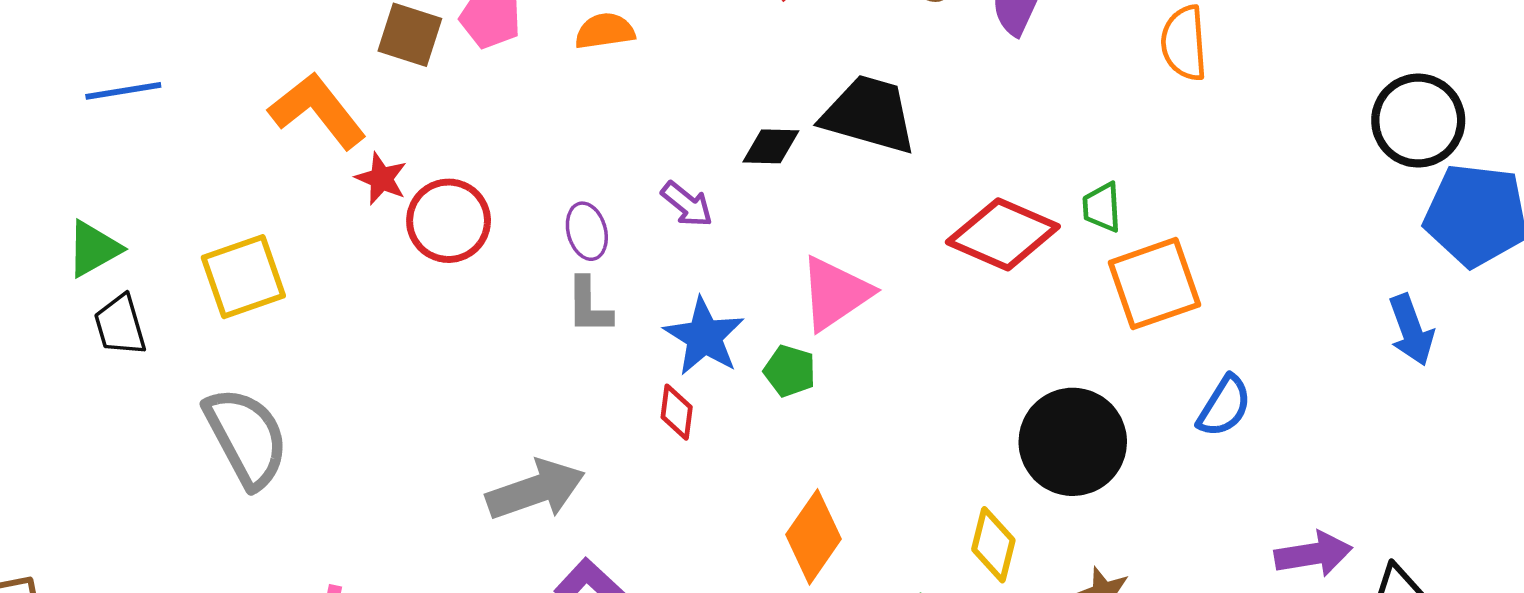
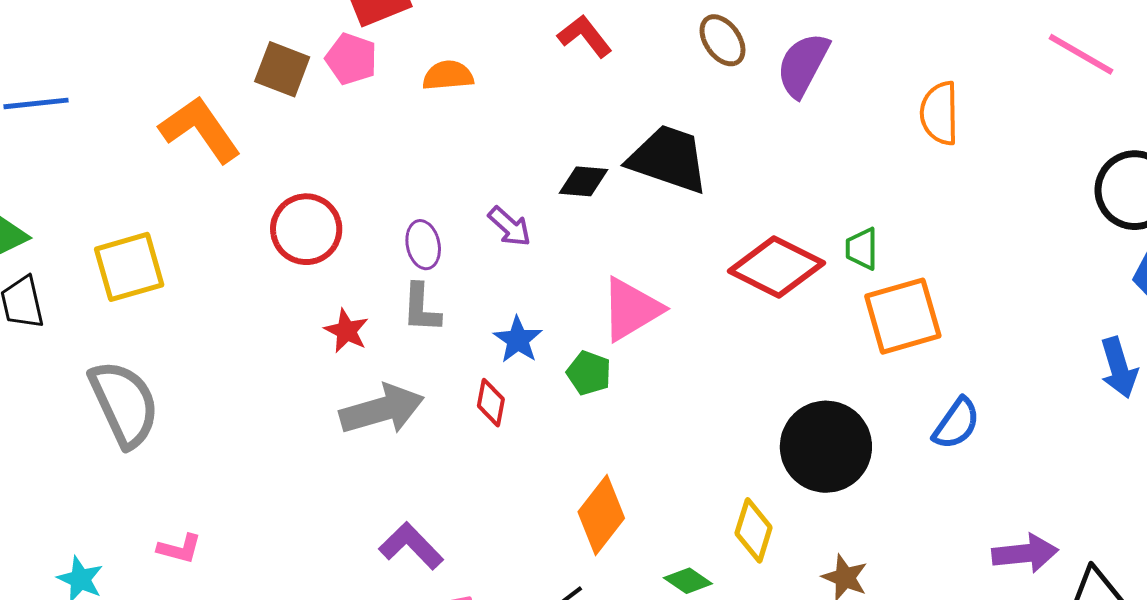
red star: (381, 179) -> (346, 331), moved
blue star: (704, 337) -> (518, 340), size x0.7
gray arrow: (536, 490) -> (382, 409), moved

